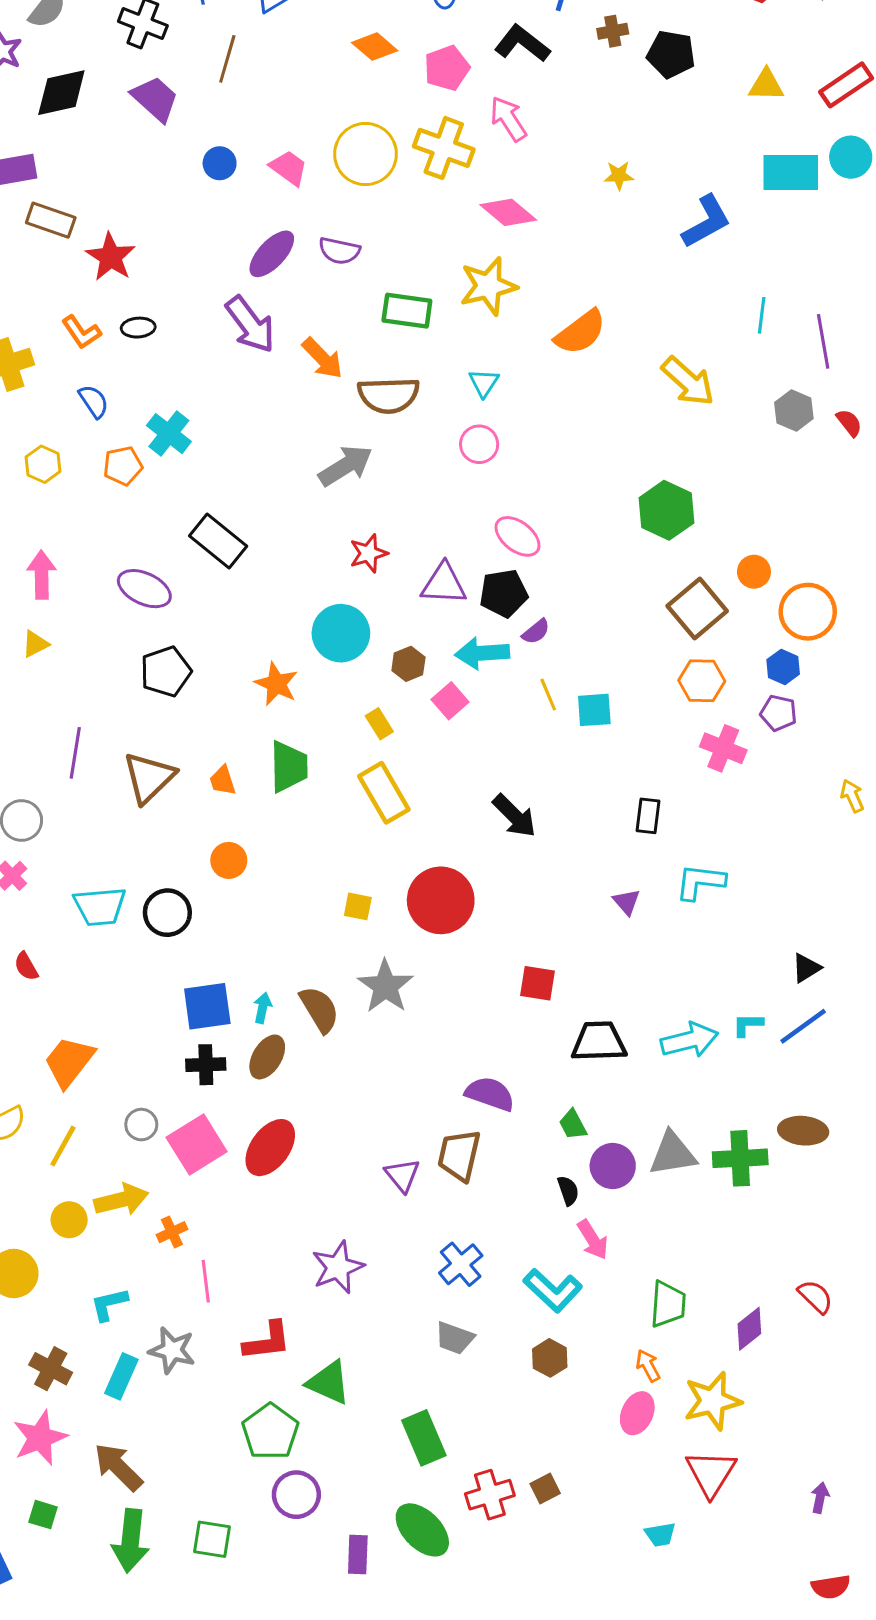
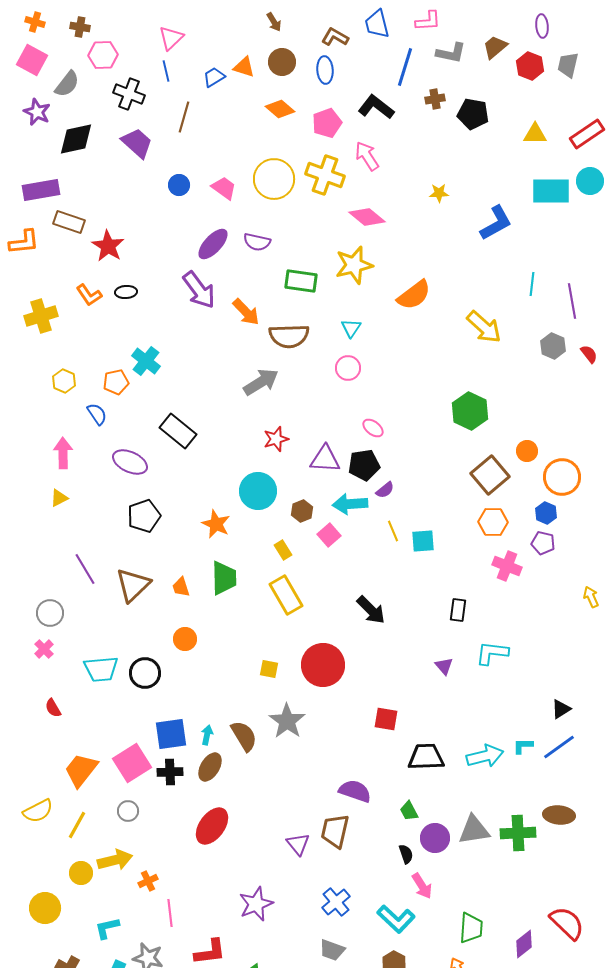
blue semicircle: (94, 401) -> (97, 414), moved
pink ellipse: (517, 536) -> (373, 428), size x0.7
purple line: (75, 753) -> (85, 569), turned -40
pink square: (197, 1144) -> (132, 763), moved
red semicircle: (815, 1297) -> (567, 923), size x1.5

